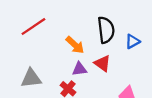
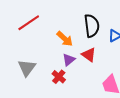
purple triangle: (79, 69) -> (69, 60), turned -32
gray triangle: (31, 78) -> (27, 68), turned -48

